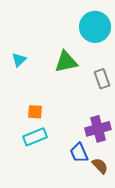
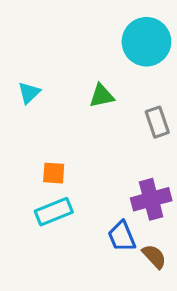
green triangle: (66, 62) -> (102, 96), size x0.7

